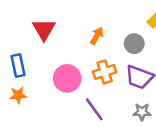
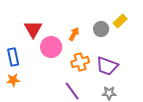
gray circle: (134, 44) -> (101, 29), moved
pink circle: (67, 78) -> (51, 47), moved

